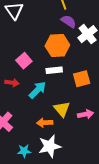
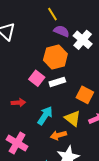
pink square: (24, 61) -> (37, 78), moved
orange square: (82, 79) -> (85, 95), moved, turned -36
cyan arrow: (37, 90) -> (45, 116), moved

